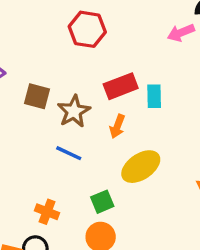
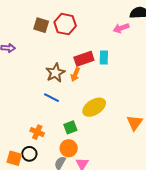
brown square: (37, 96) -> (41, 25), moved
cyan rectangle: (154, 96) -> (104, 57), moved
orange arrow: (117, 126) -> (75, 74), moved

